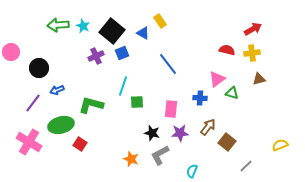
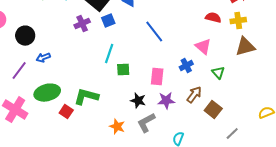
pink triangle: (217, 79) -> (203, 47), turned -42
brown triangle: (259, 79) -> (245, 47), size x1.5
green triangle: (232, 93) -> (218, 73), moved, turned 32
blue cross: (200, 98) -> (186, 66), turned -32
green L-shape: (91, 105) -> (86, 97), moved

